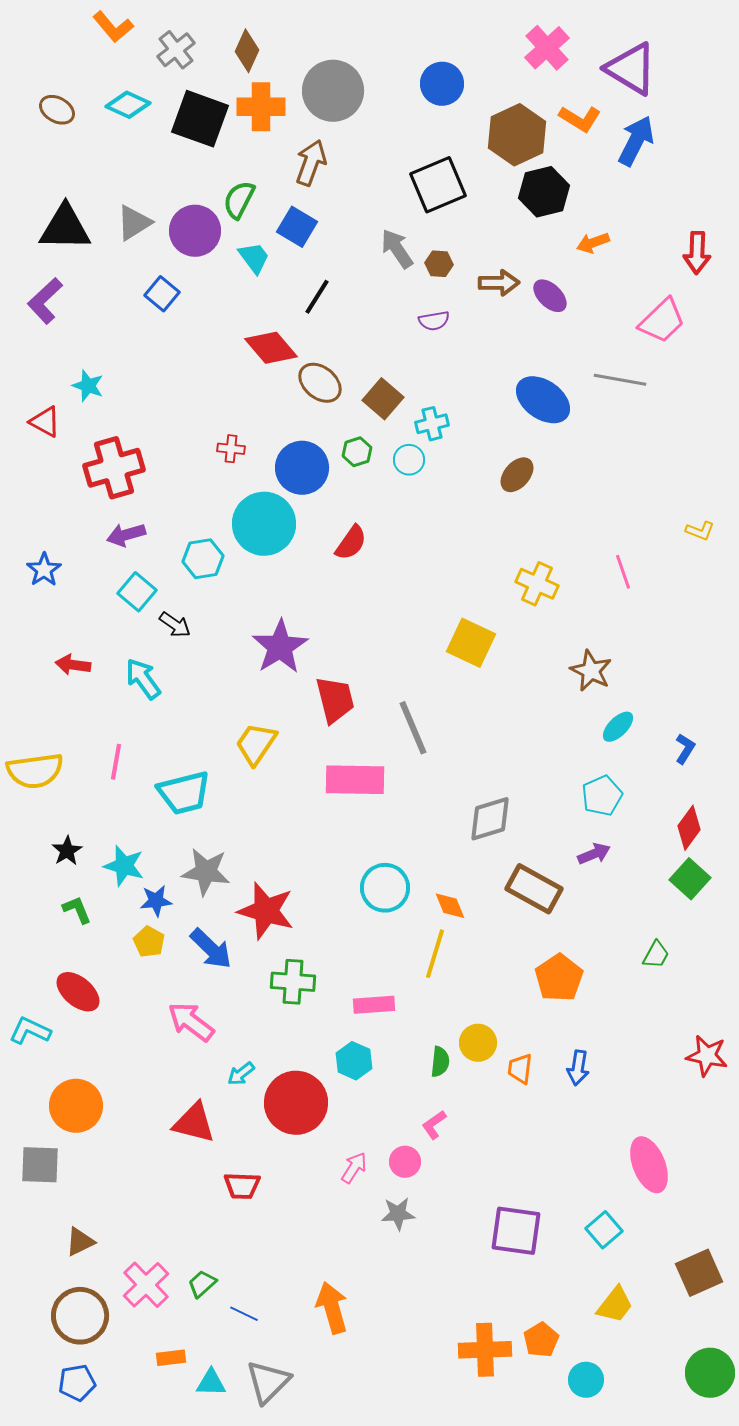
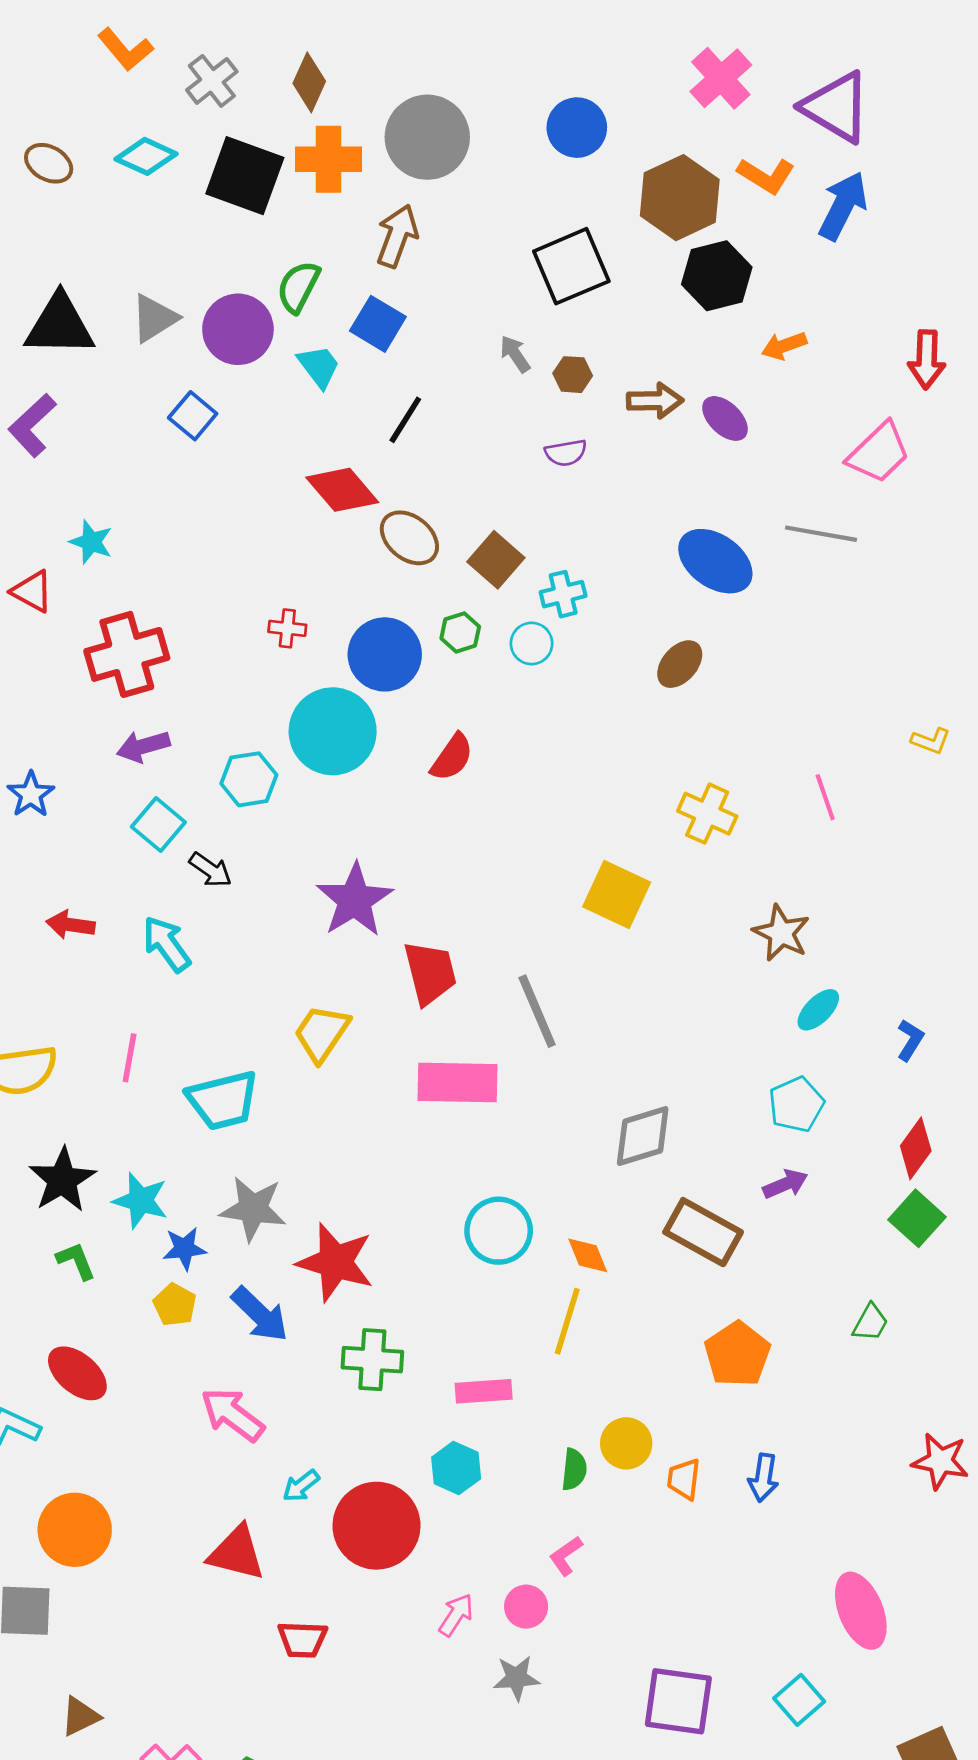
gray arrow: (397, 249) -> (515, 354), size x0.7
black star: (67, 851) -> (62, 1180), size x1.6

